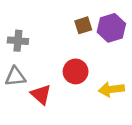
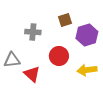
purple hexagon: (111, 28) -> (87, 35), moved
gray cross: (18, 41) -> (33, 32), moved

